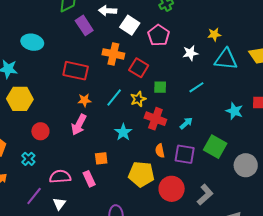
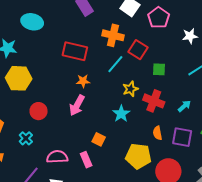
cyan line: (114, 98) -> (115, 64), moved
yellow star: (138, 99) -> (130, 89), moved
orange square: (101, 158) -> (99, 139), turned 32

